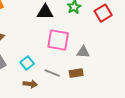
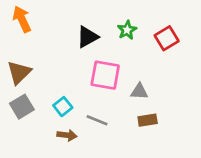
black triangle: (45, 12) -> (87, 37), turned -30
brown rectangle: (76, 73) -> (148, 120), moved

